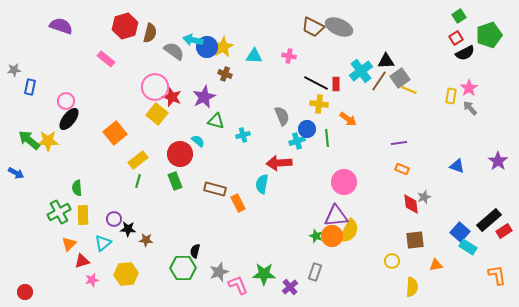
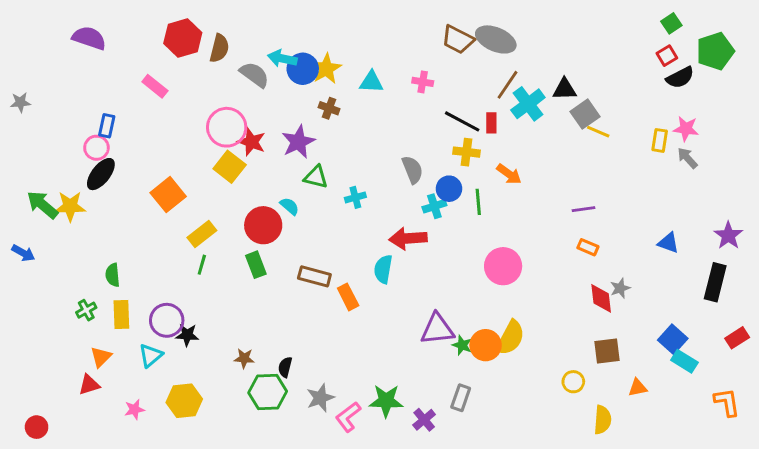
brown line: (379, 81) -> (507, 85), moved
blue rectangle: (30, 87) -> (107, 126), moved
pink star: (469, 88) -> (686, 129), turned -30
green cross: (59, 212) -> (86, 310), size x0.6
purple triangle: (336, 216) -> (437, 329), moved
purple circle: (114, 219) -> (167, 320), size x1.5
black rectangle: (489, 220) -> (715, 282), moved, turned -35
brown star: (146, 240) -> (244, 358), moved
red triangle: (82, 261) -> (89, 385), moved
pink L-shape: (238, 285) -> (348, 417), turned -105

